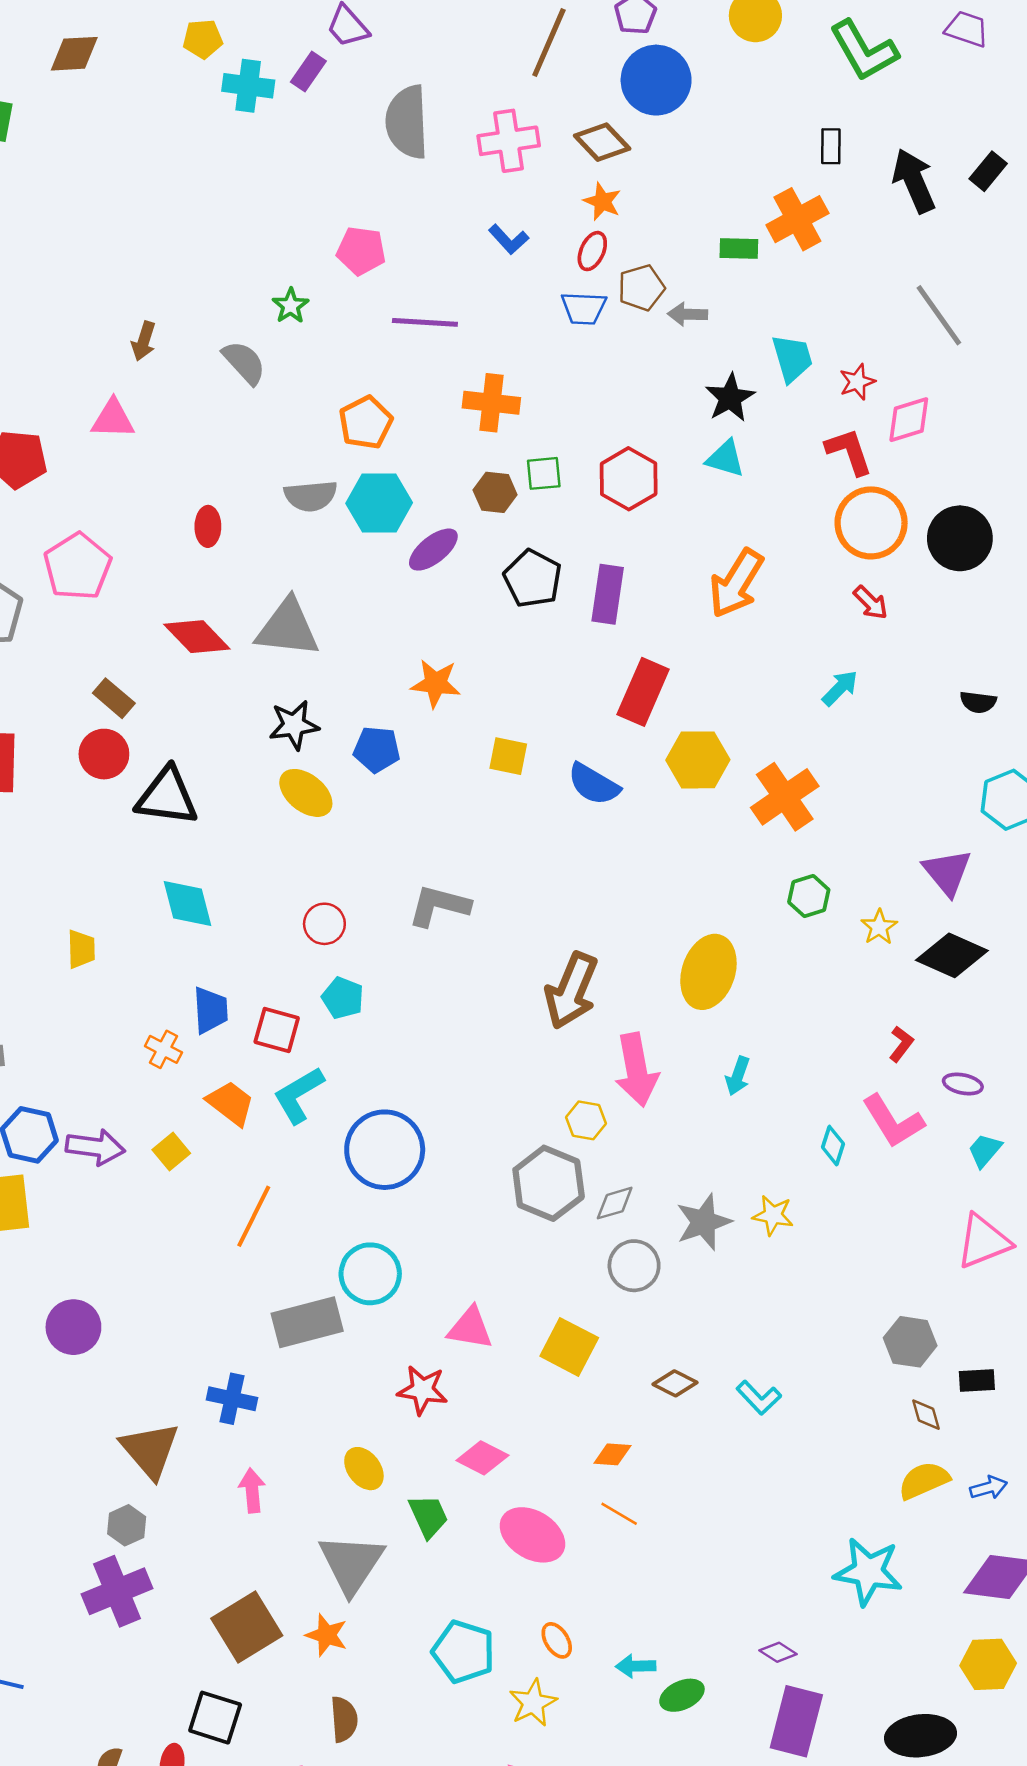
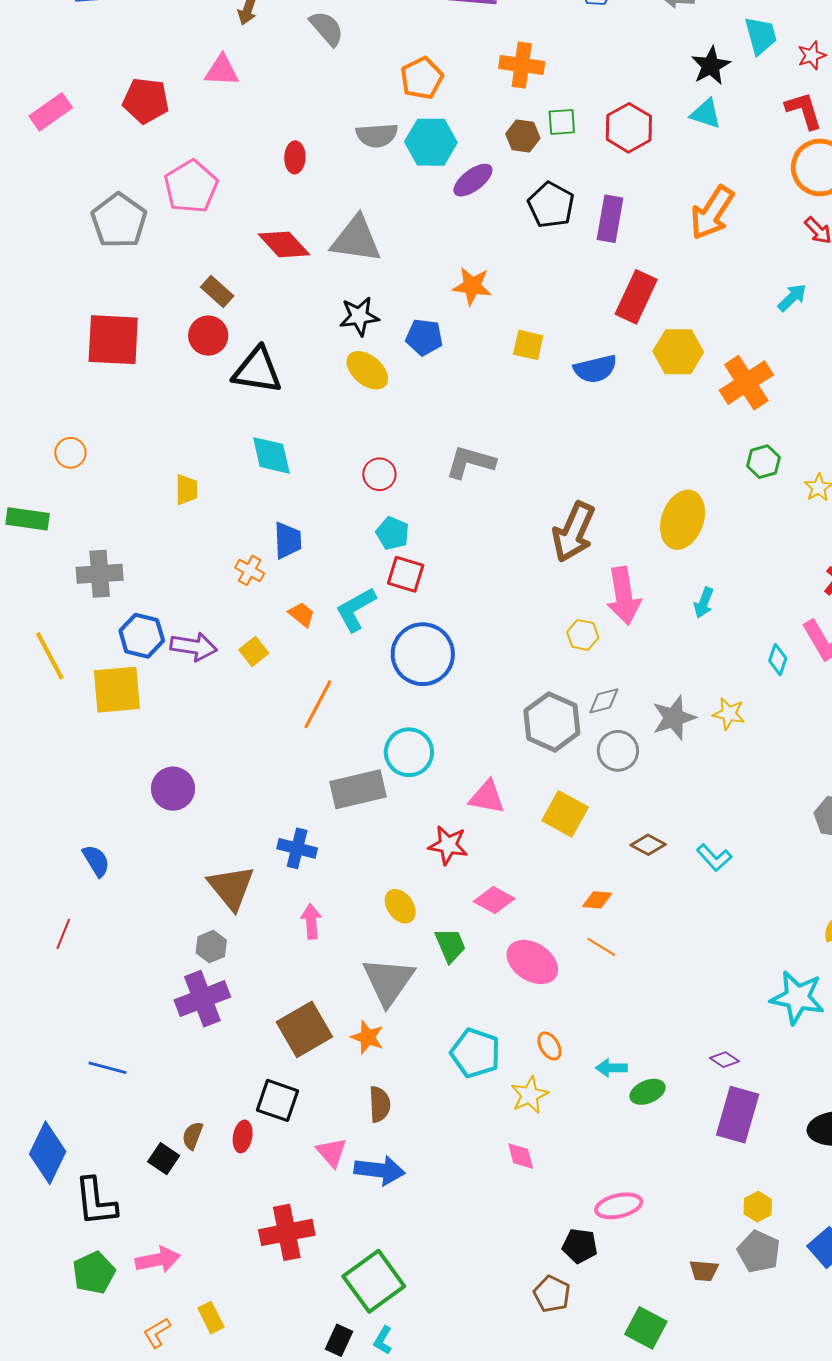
blue semicircle: (594, 784) -> (595, 369), turned -45
red square: (277, 1030) -> (406, 574), moved
orange trapezoid: (231, 1103) -> (302, 614), size x0.7
gray hexagon: (549, 1183) -> (552, 722), moved

